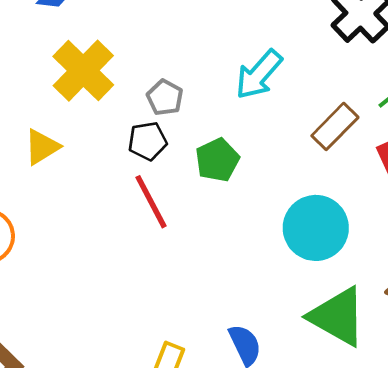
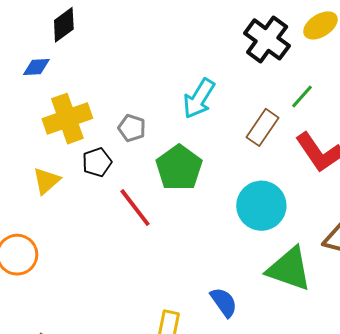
yellow cross: (83, 71) -> (67, 119), turned 36
black pentagon: (147, 141) -> (97, 162), moved
green pentagon: (217, 160) -> (179, 168), size x1.4

